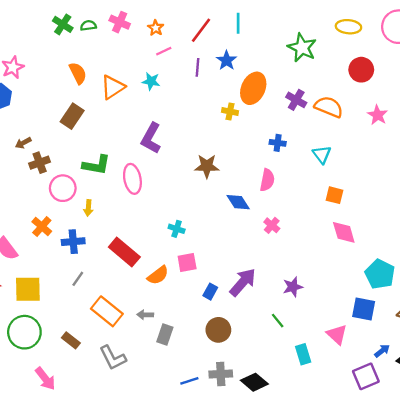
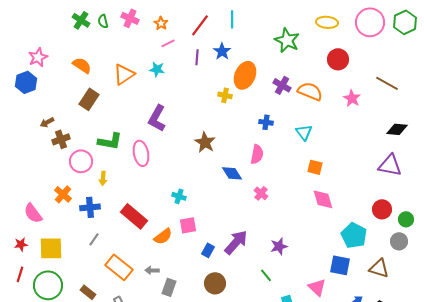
green semicircle: (88, 26) -> (103, 21), turned -96
orange semicircle: (78, 73) -> (82, 65), moved, turned -30
brown star: (207, 166) -> (205, 142), turned 30

